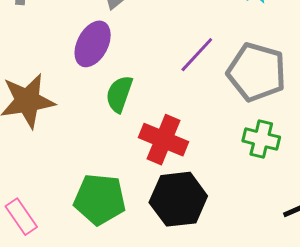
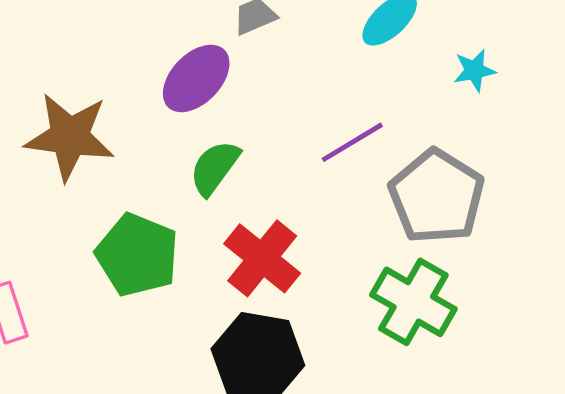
green cross: (261, 139) -> (413, 302), size x1.4
green pentagon: (100, 199) -> (137, 255), moved

